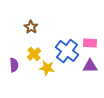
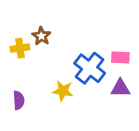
yellow cross: (34, 54) -> (20, 48), moved, turned 32
purple semicircle: (14, 65) -> (19, 100), moved

